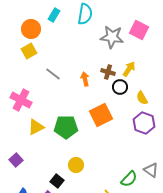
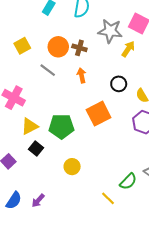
orange circle: (31, 29) -> (58, 47), moved
yellow arrow: (129, 69) -> (128, 49), moved
brown cross: (108, 72) -> (79, 48), moved
black square: (57, 181) -> (36, 149), moved

